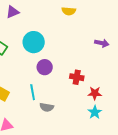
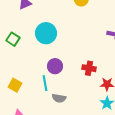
purple circle: (45, 67) -> (55, 66), moved

